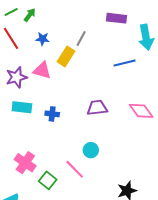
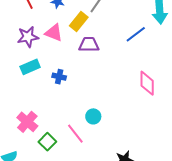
blue line: (125, 63) -> (136, 34), turned -30
cyan rectangle: (22, 107) -> (30, 67), turned -36
purple trapezoid: (97, 108) -> (89, 44), moved
pink diamond: (141, 111) -> (147, 83), turned 30

